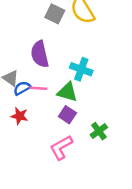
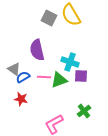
pink line: (38, 88) -> (44, 77), moved
green triangle: (67, 92) -> (59, 80), turned -36
purple square: (67, 115) -> (81, 76), moved, turned -32

